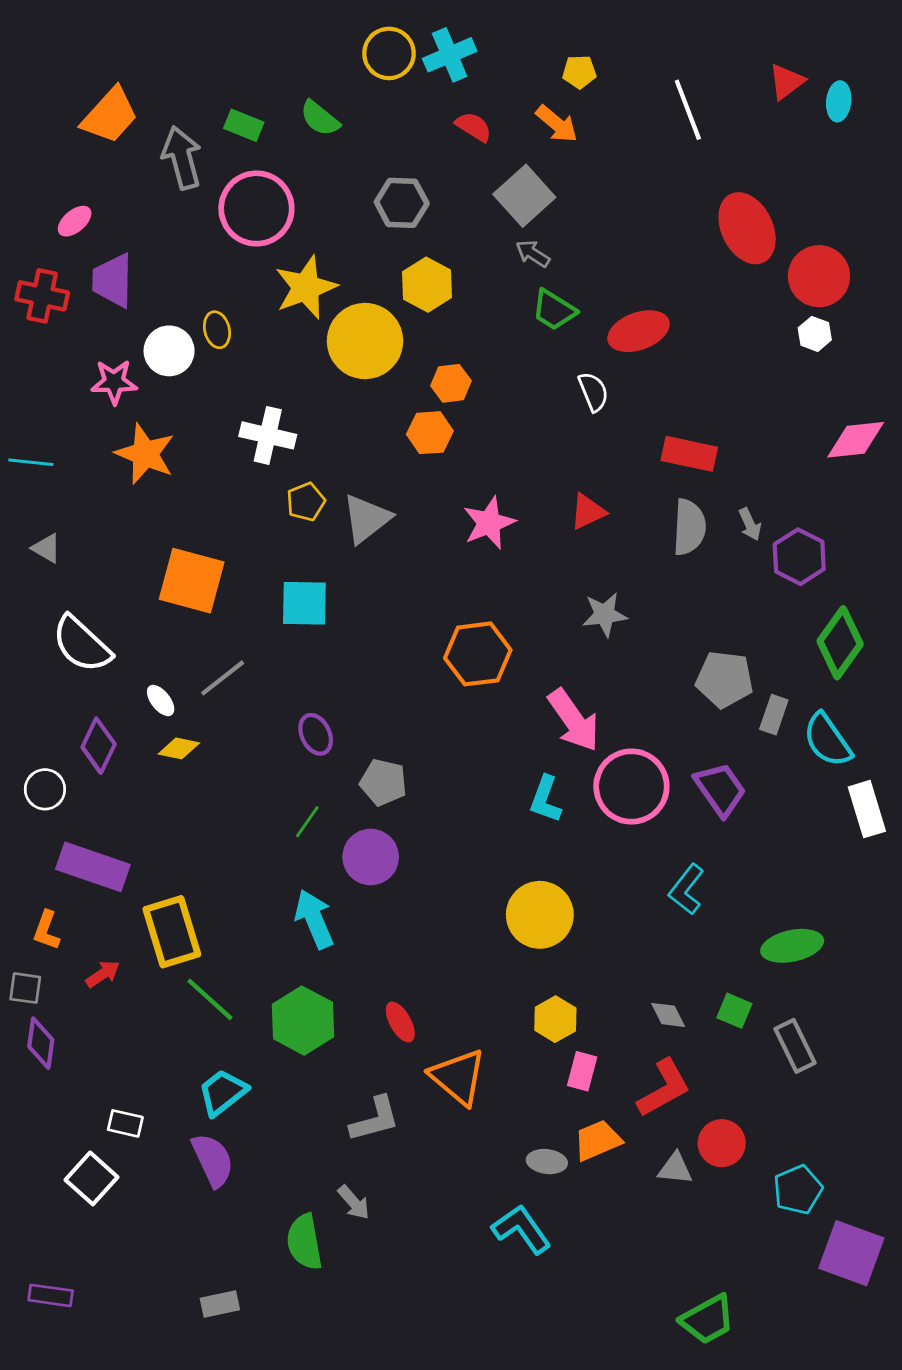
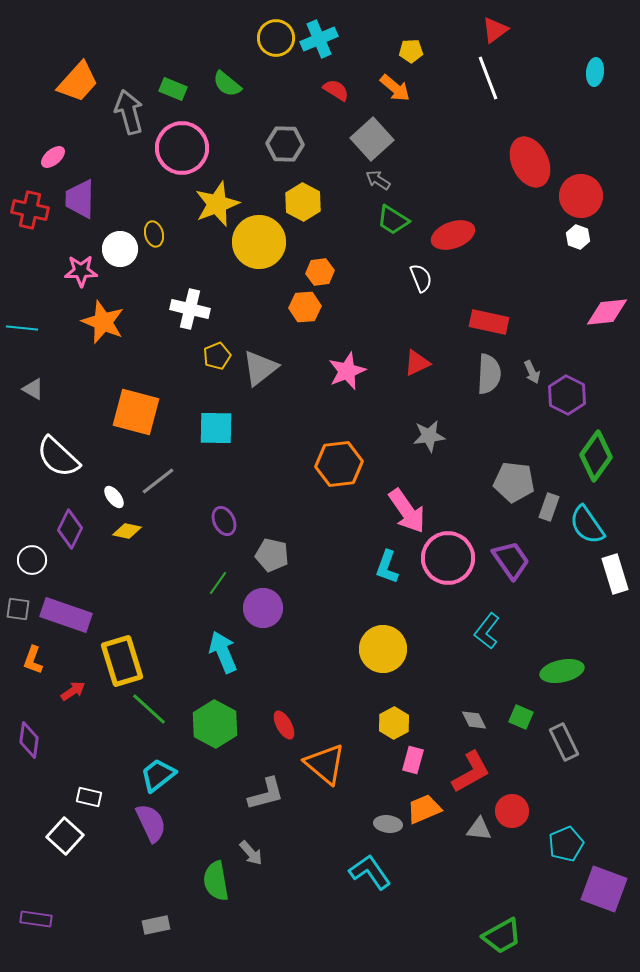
red triangle: (787, 82) -> (495, 30), moved
gray square: (25, 988) -> (18, 609), moved

